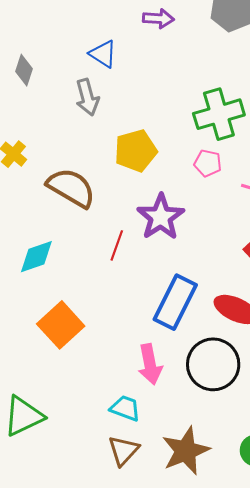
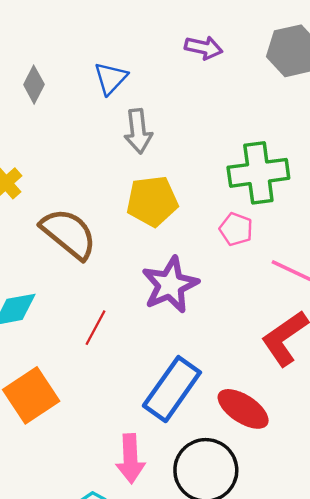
blue triangle: (103, 54) -> (111, 78), moved, turned 32
gray arrow: (87, 97) -> (138, 131), moved
red line: (117, 245) -> (96, 328), moved

